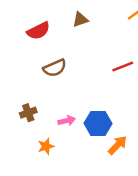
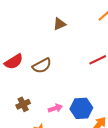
red semicircle: (38, 31) -> (14, 62), moved

